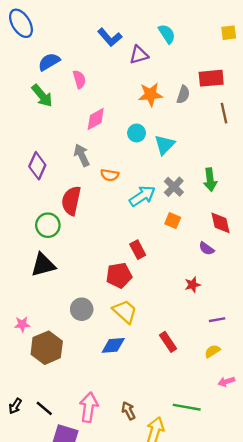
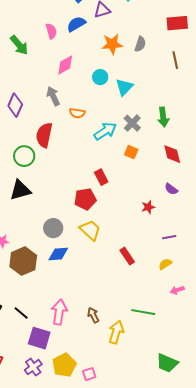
blue semicircle: (49, 62) -> (76, 24), moved
red rectangle: (211, 78) -> (177, 23), moved
purple semicircle: (207, 249) -> (171, 189), moved
blue diamond: (113, 345) -> (58, 254), moved

